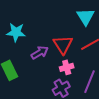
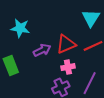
red triangle: (63, 45) -> (66, 44), turned 35

